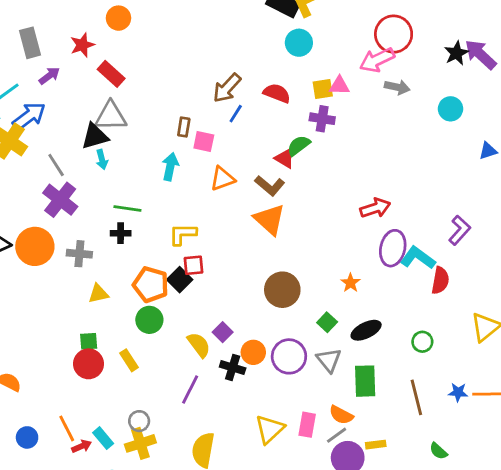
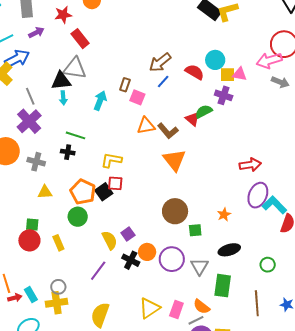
cyan circle: (299, 43) -> (215, 60), moved
cyan arrow: (170, 167) -> (100, 101), moved
brown L-shape: (270, 186) -> (168, 131), moved
green square: (327, 322) -> (195, 230), moved, turned 32

